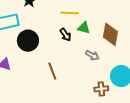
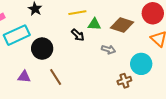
brown diamond: (110, 34) -> (122, 25), turned -70
brown line: (52, 71) -> (56, 77), moved

